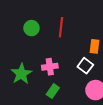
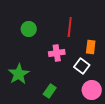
red line: (61, 27) -> (70, 27), moved
pink cross: (50, 67) -> (57, 53), moved

